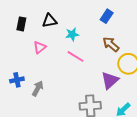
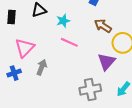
pink triangle: (40, 47) -> (25, 48), moved, size x1.5
gray arrow: (38, 88) -> (42, 67), moved

